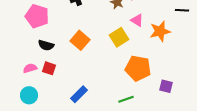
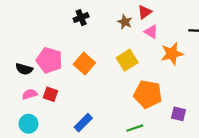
pink pentagon: (37, 16) -> (49, 60), moved
pink triangle: (137, 20) -> (151, 32), moved
black semicircle: (46, 45) -> (24, 69), moved

